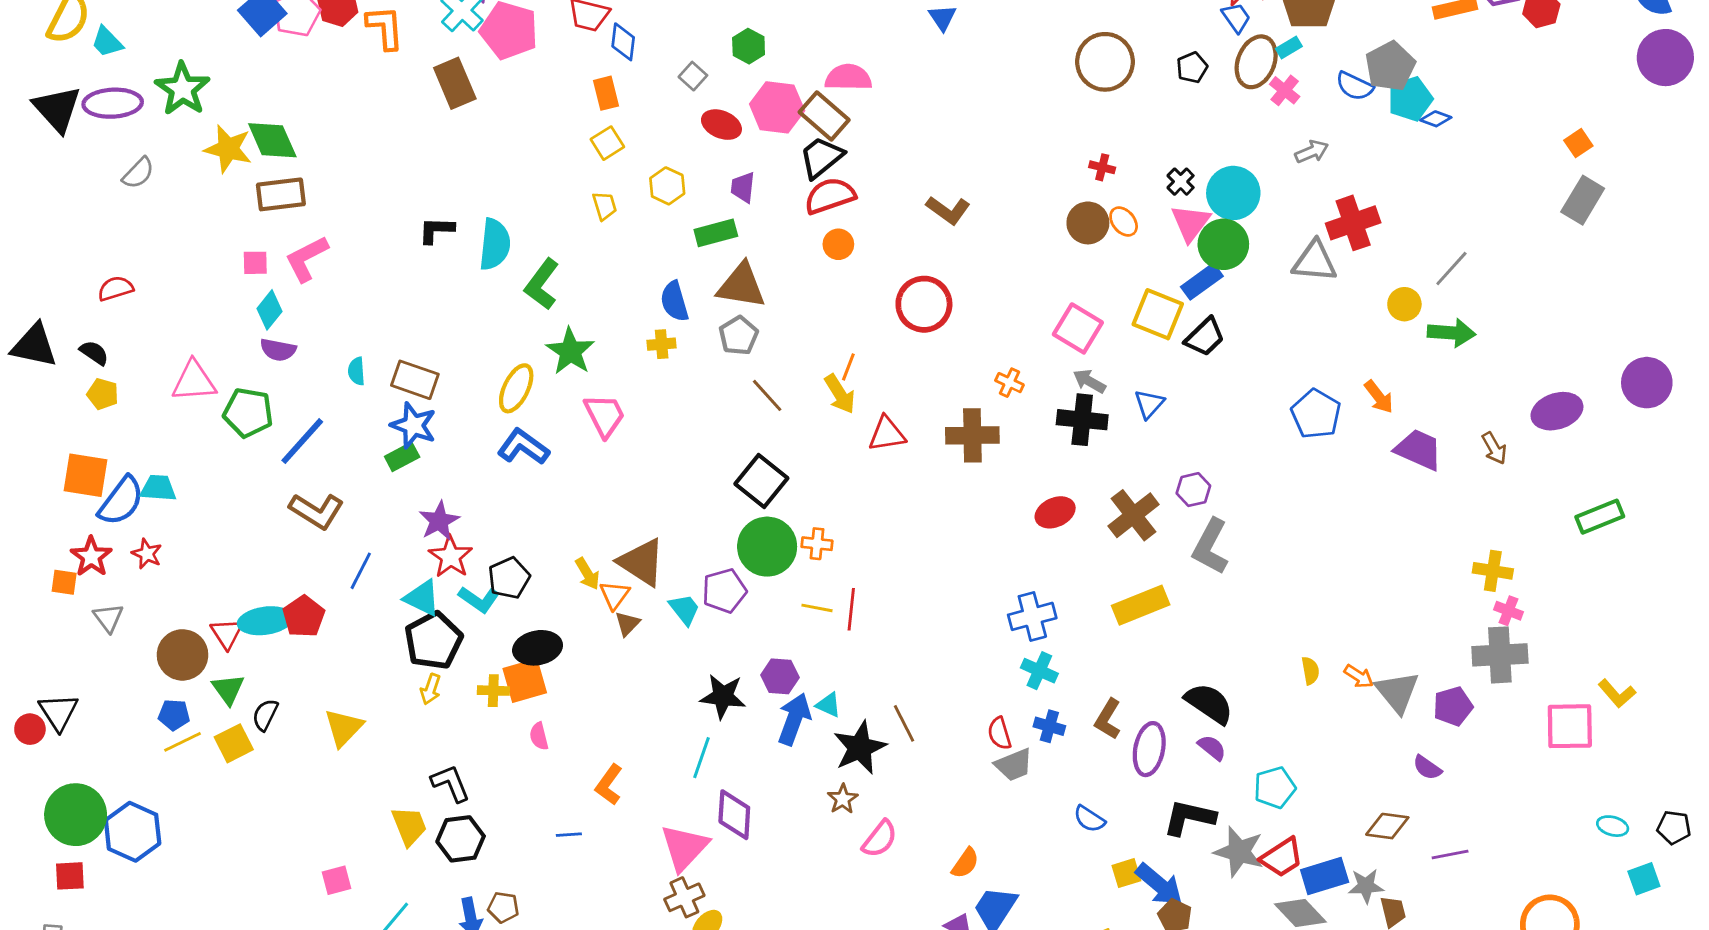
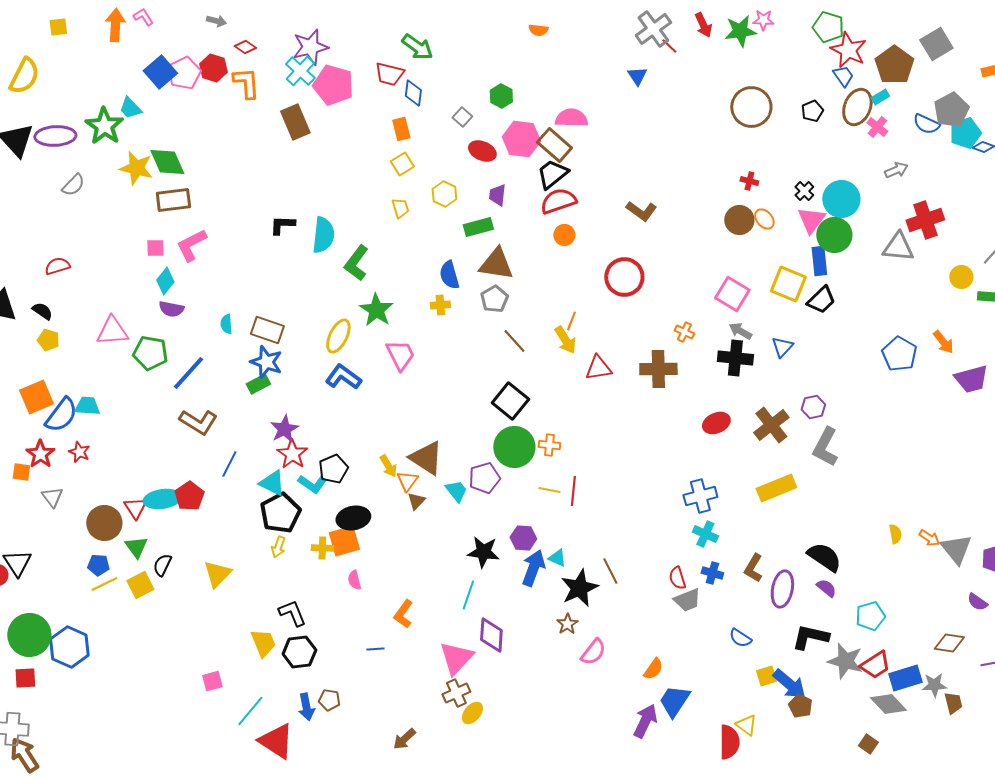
cyan trapezoid: (107, 42) -> (130, 108), moved
blue rectangle: (1202, 281) -> (819, 261), turned -60
purple trapezoid: (1419, 450) -> (971, 379), turned 141
orange square: (86, 475) -> (36, 397), turned -32

